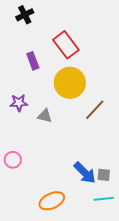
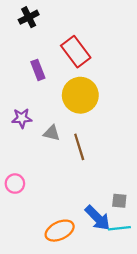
brown line: (95, 110) -> (79, 147), moved, turned -60
blue arrow: (85, 173) -> (97, 218), moved

